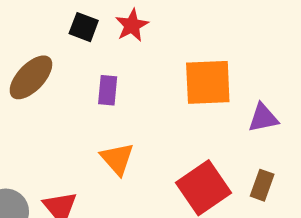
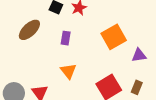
orange square: (208, 82) -> (114, 37), turned -30

